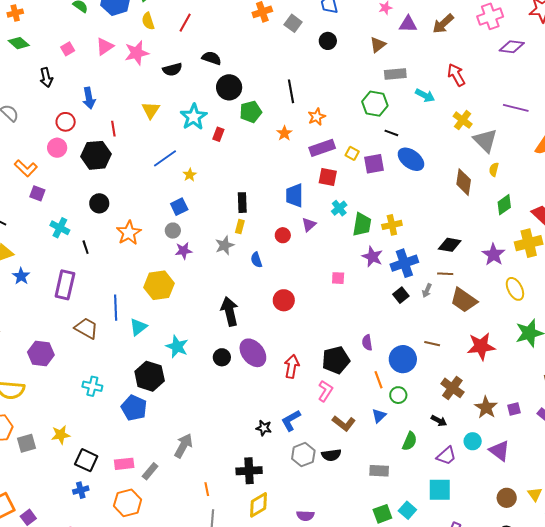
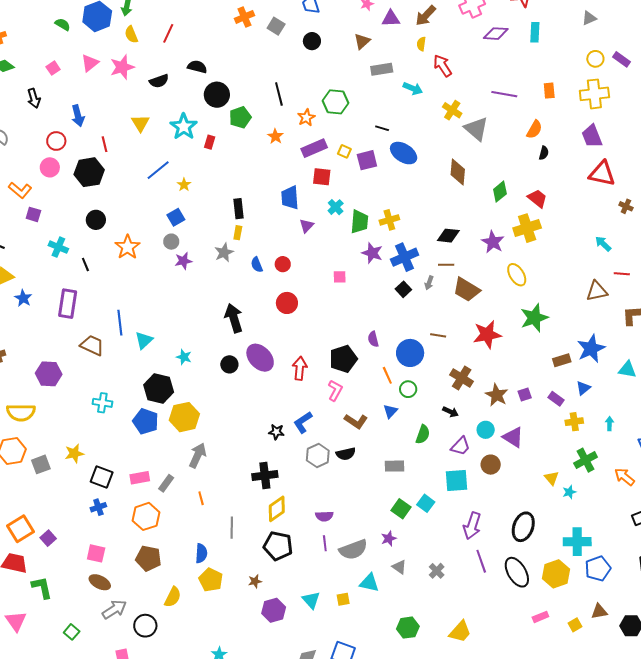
green hexagon: (375, 104) -> (335, 102), moved
yellow semicircle: (494, 170) -> (421, 44), moved
red circle: (283, 235) -> (283, 264), moved
yellow hexagon: (159, 285) -> (184, 417), moved
cyan star: (177, 347) -> (184, 357), size x0.7
orange line: (207, 489) -> (201, 498), moved
brown circle: (507, 498) -> (491, 465), moved
green square: (382, 514) -> (401, 509), turned -30

